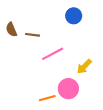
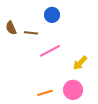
blue circle: (74, 16) -> (52, 15), moved
pink circle: (68, 89) -> (73, 90), moved

